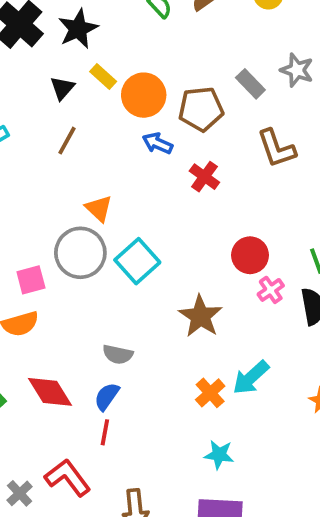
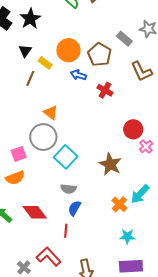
yellow rectangle: (103, 76) -> (45, 63), moved
brown pentagon: (201, 109) -> (100, 55), turned -30
cyan square: (137, 261) -> (66, 157), moved
blue semicircle: (107, 396) -> (74, 208), moved

